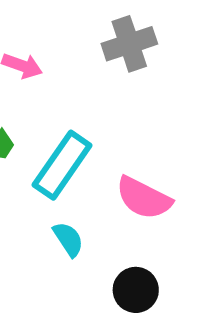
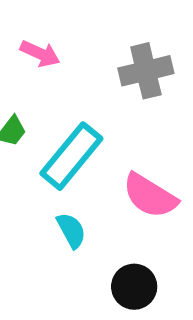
gray cross: (129, 44) -> (146, 71), moved

